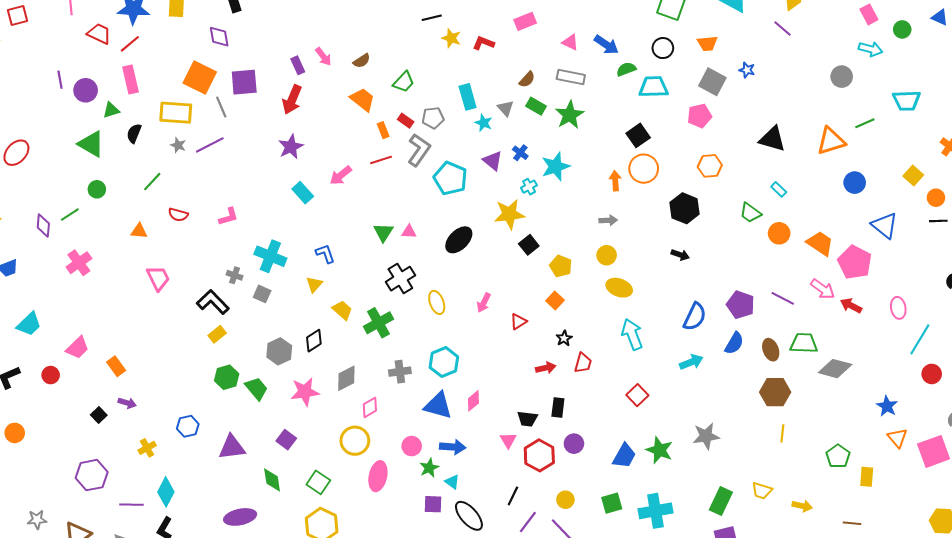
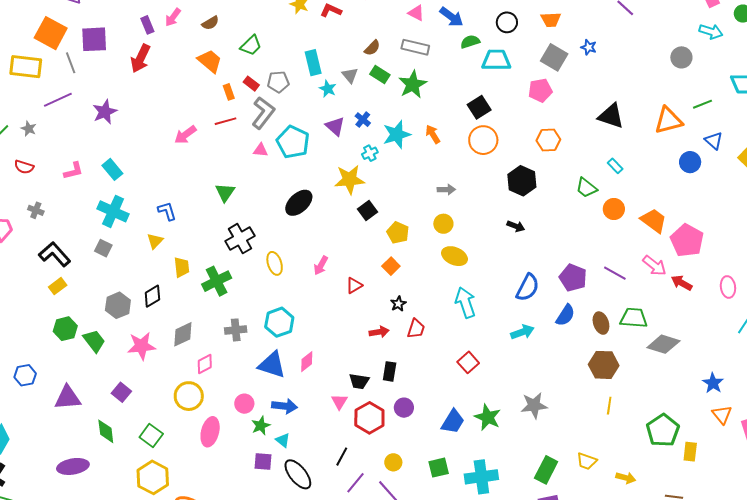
pink arrow: (323, 57) -> (173, 17), turned 72
gray star: (178, 145) -> (29, 129), moved
purple star: (291, 147) -> (105, 112), moved
orange arrow: (615, 181) -> (433, 134), moved, turned -30
cyan rectangle: (303, 193) -> (112, 169), moved
blue triangle: (885, 225) -> (714, 141), moved, size x0.7
pink triangle: (409, 232) -> (260, 150), moved
gray cross: (235, 275) -> (36, 210), moved
yellow trapezoid: (342, 310) -> (182, 267), turned 40
green pentagon: (838, 456) -> (663, 430), size x1.4

